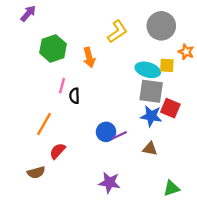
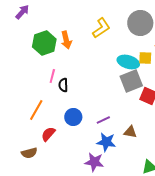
orange arrow: (89, 57) -> (66, 40), moved
gray square: (151, 91) -> (131, 81), turned -30
blue star: (151, 116) -> (106, 142), moved
blue circle: (106, 132) -> (73, 117), moved

